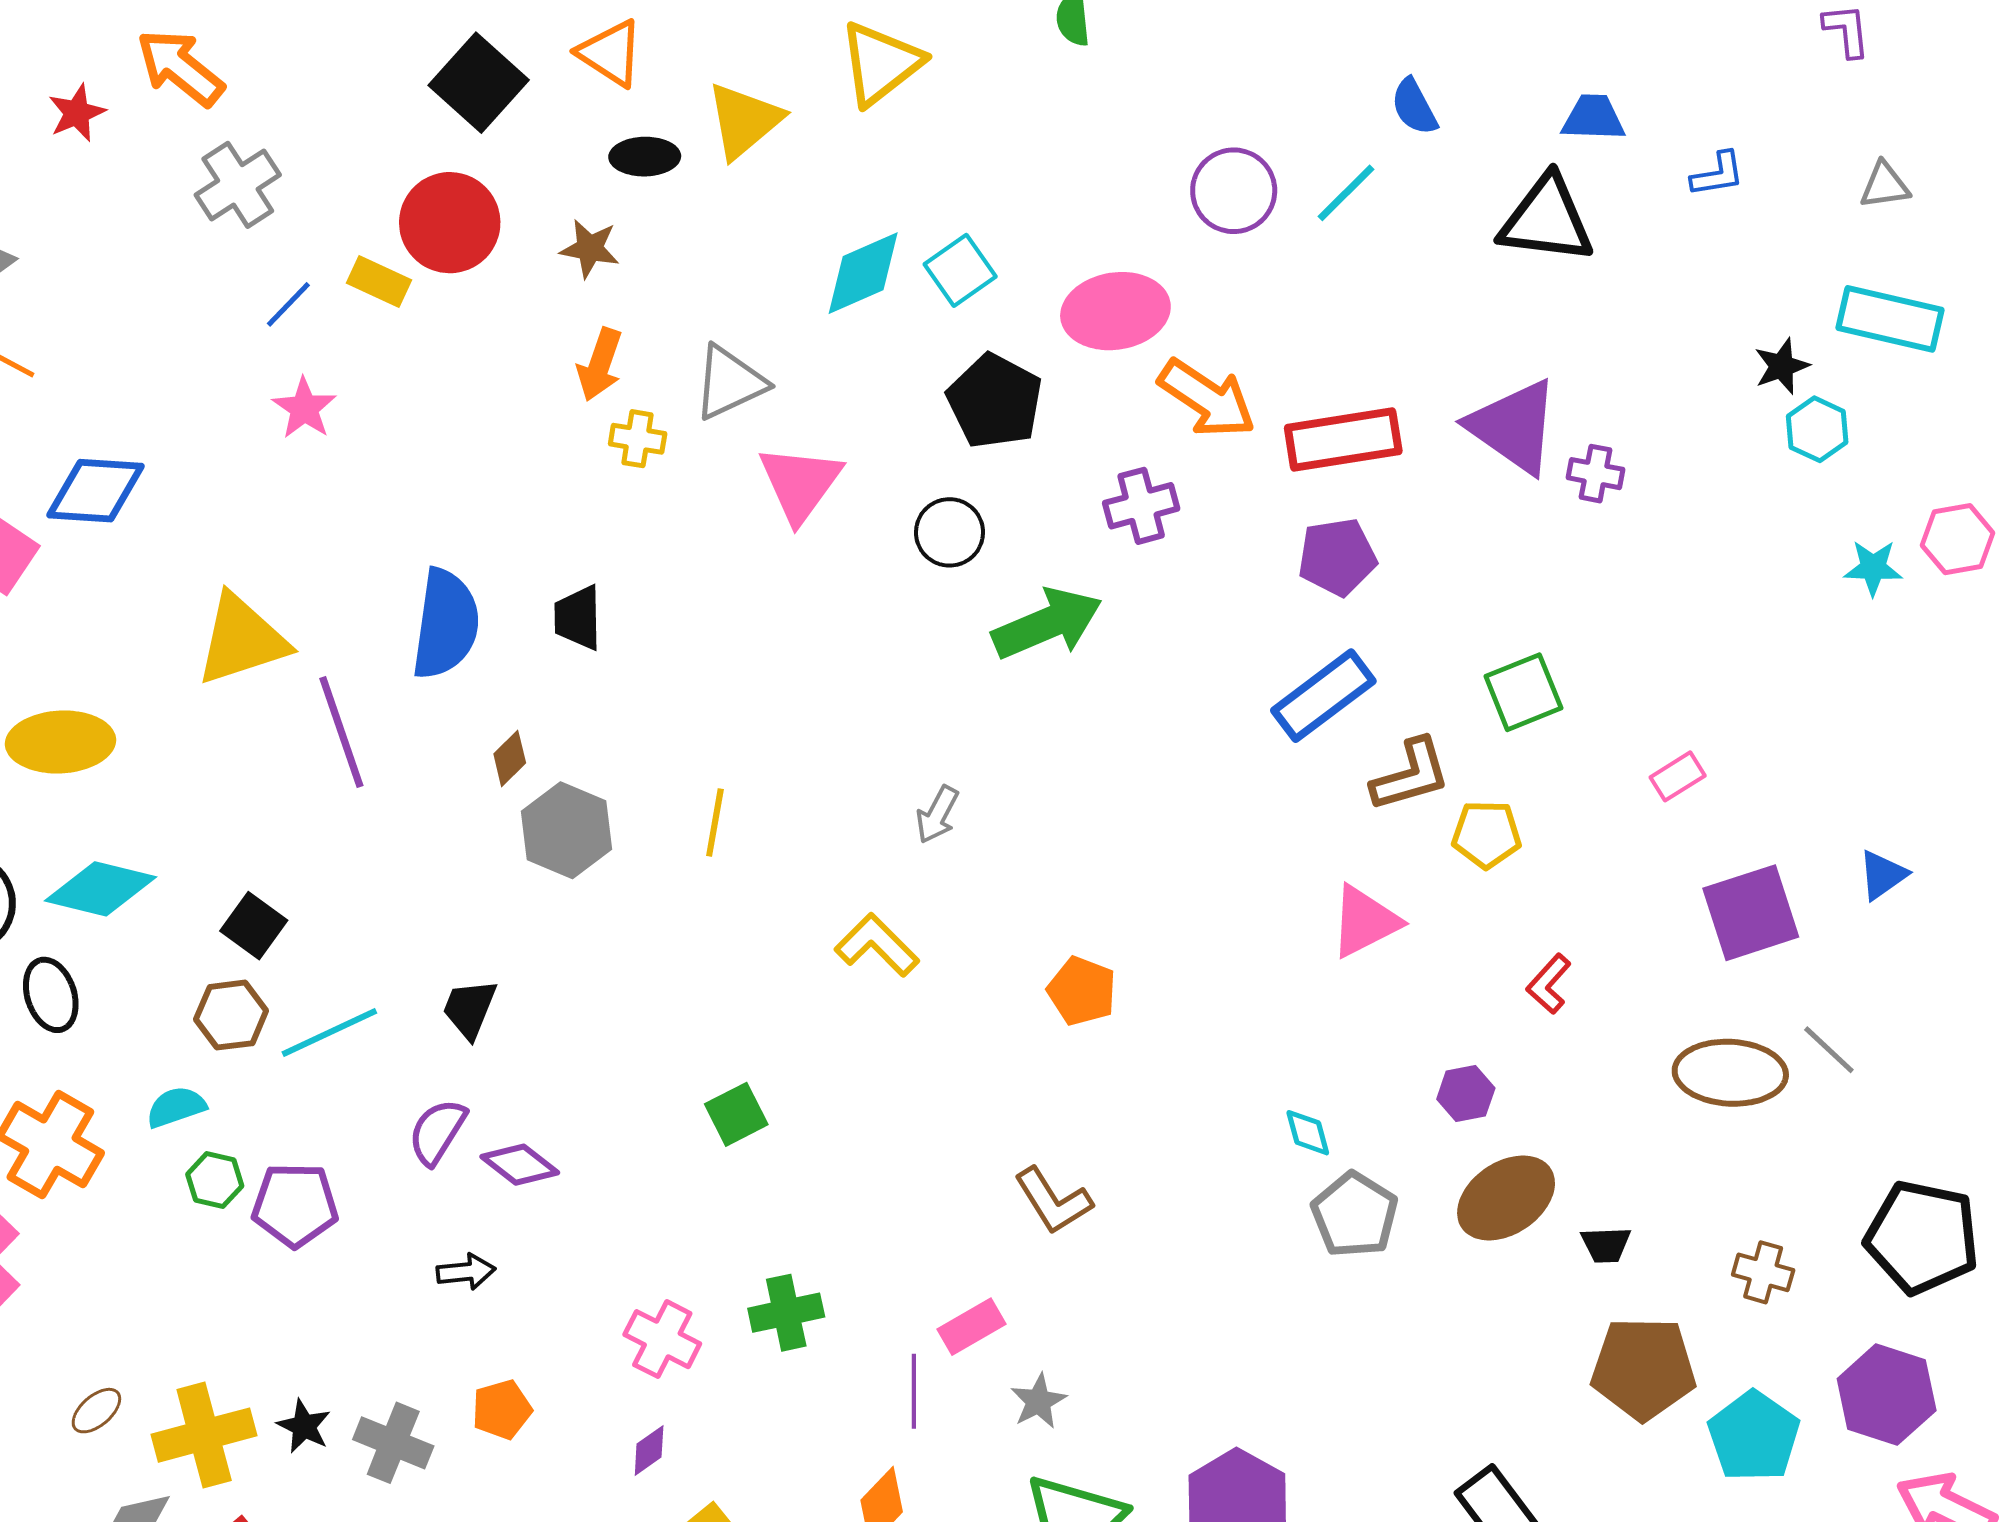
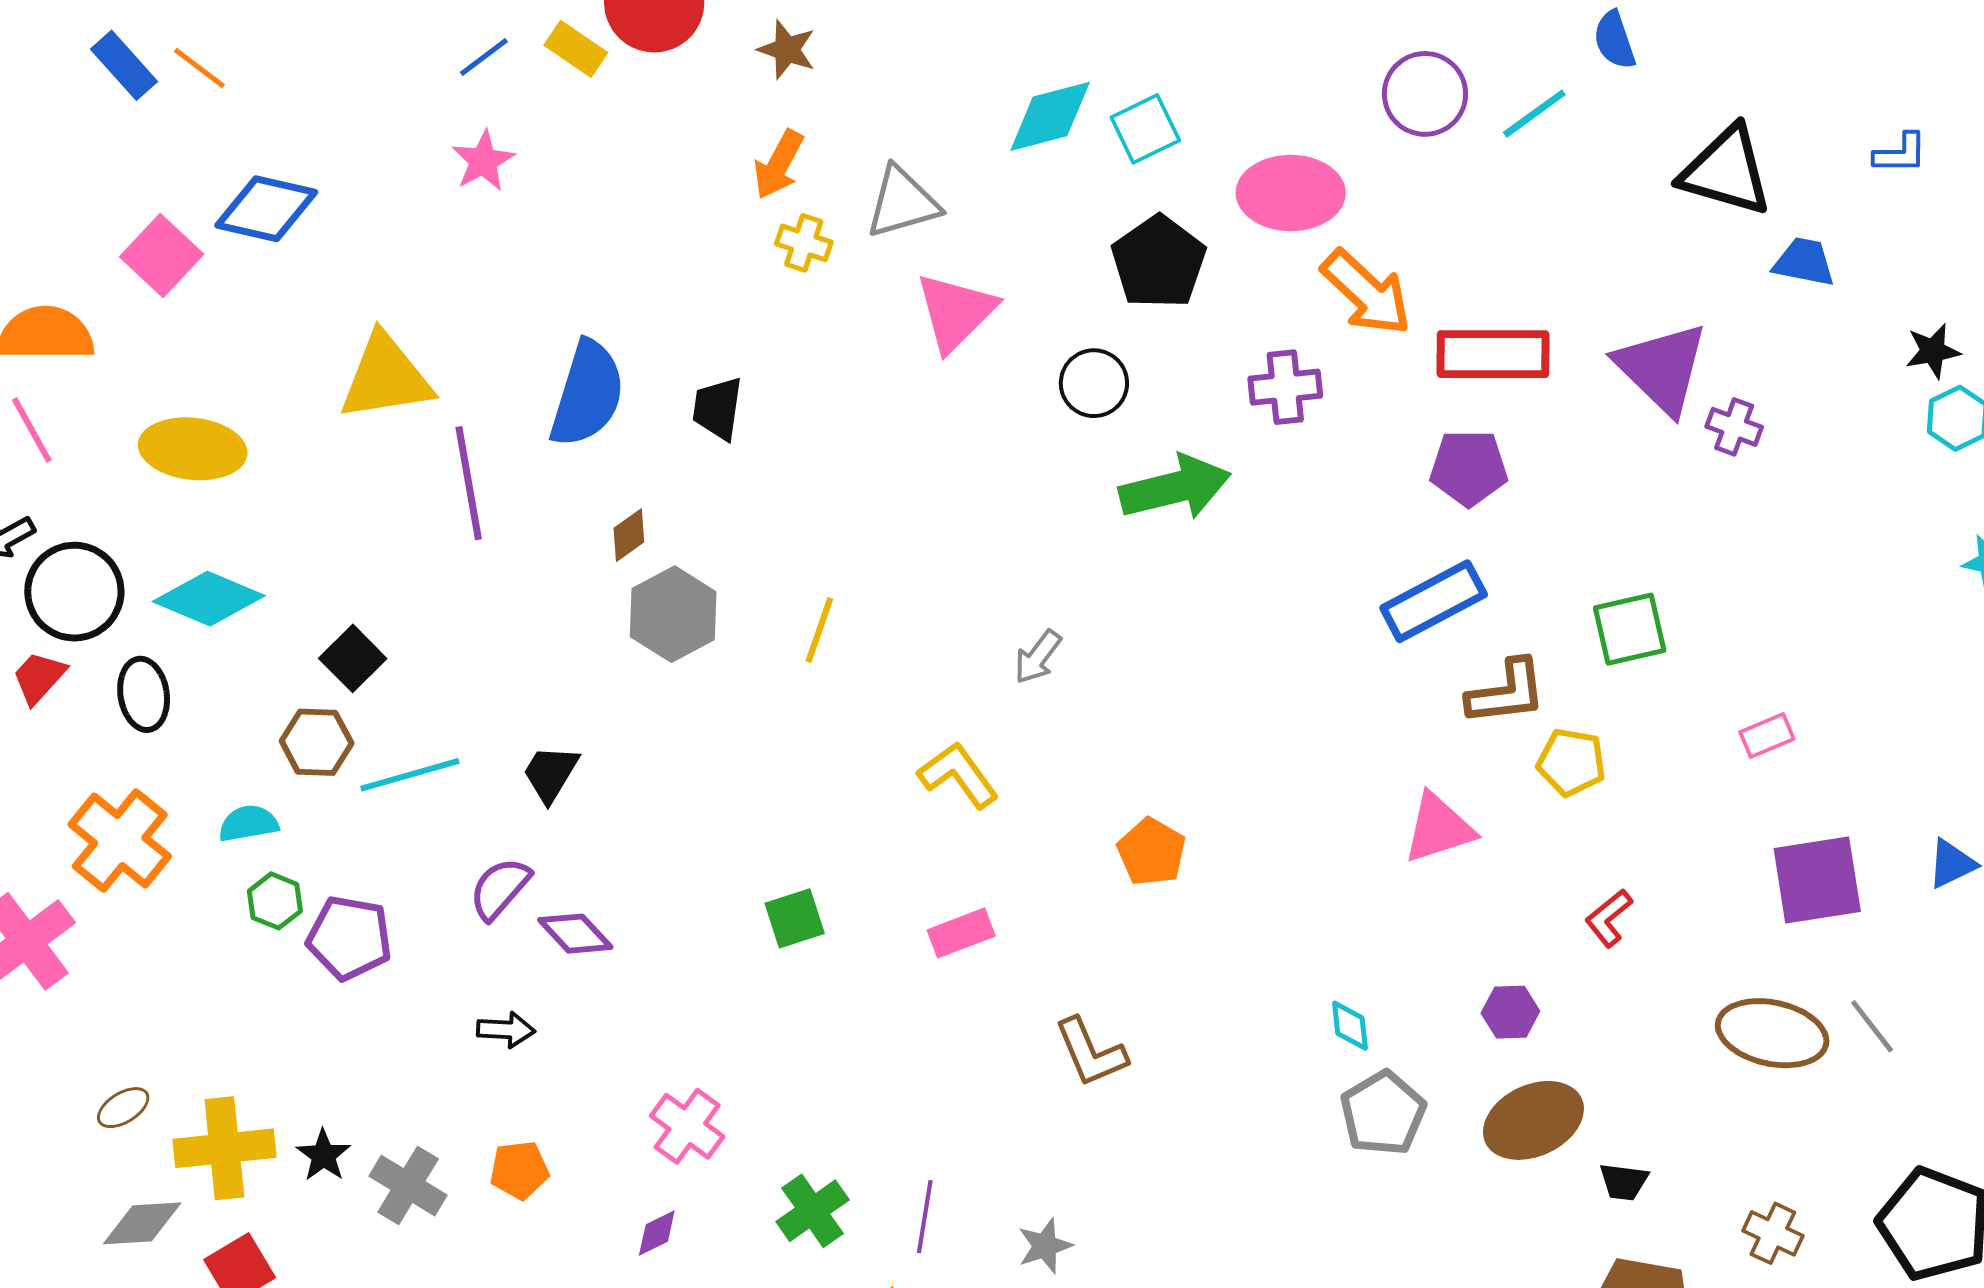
blue trapezoid: (1593, 118) -> (1804, 262), moved
green cross: (786, 1313) -> (813, 1211), moved, turned -32
pink rectangle: (971, 1327) -> (961, 933), moved

